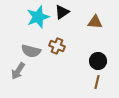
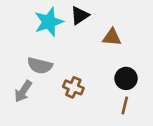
brown triangle: (95, 22) -> (112, 37), moved
brown cross: (57, 46) -> (73, 87), moved

